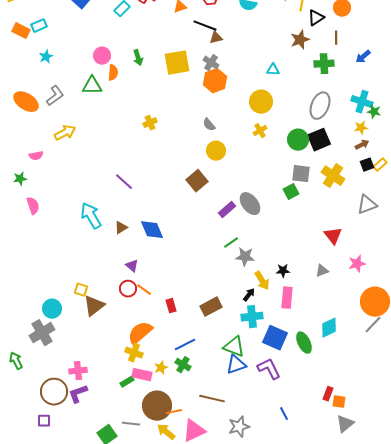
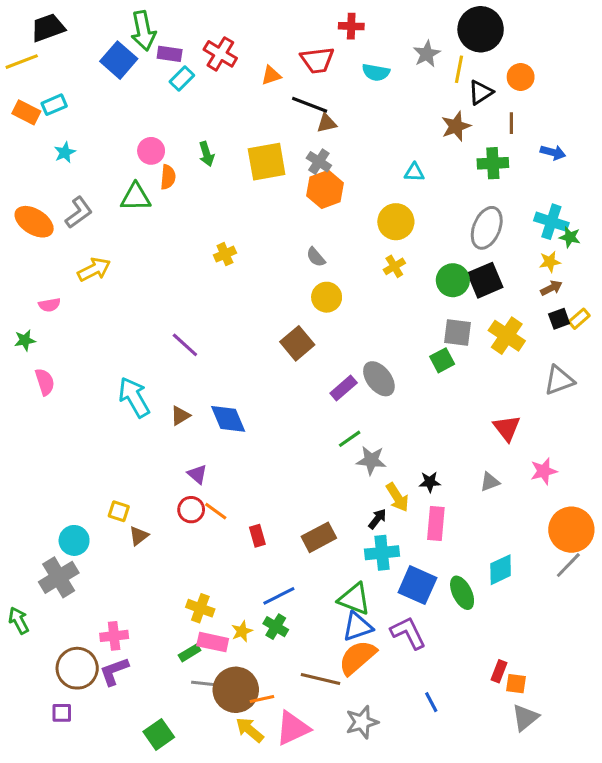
blue arrow: (363, 57) -> (553, 152), turned -126
brown triangle: (94, 306) -> (139, 536), size x0.6
orange semicircle: (140, 333) -> (357, 657), moved
gray line: (131, 424) -> (205, 684), moved

